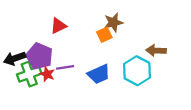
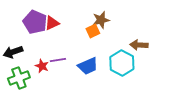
purple pentagon: (39, 56) -> (35, 22), moved
green cross: (29, 74) -> (19, 78), moved

